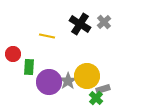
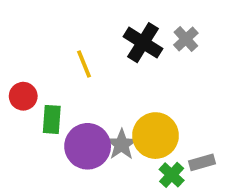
yellow line: (47, 36) -> (84, 64), turned 56
gray rectangle: (103, 89) -> (202, 162), moved

